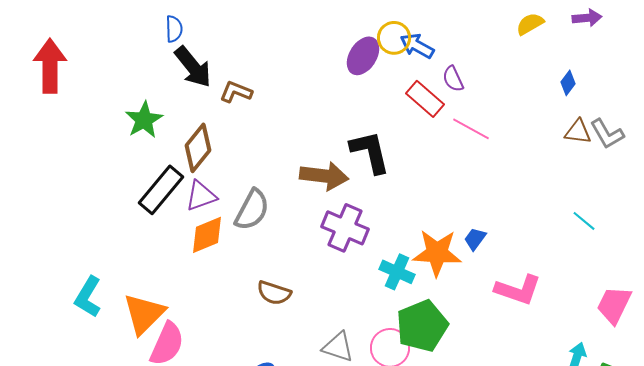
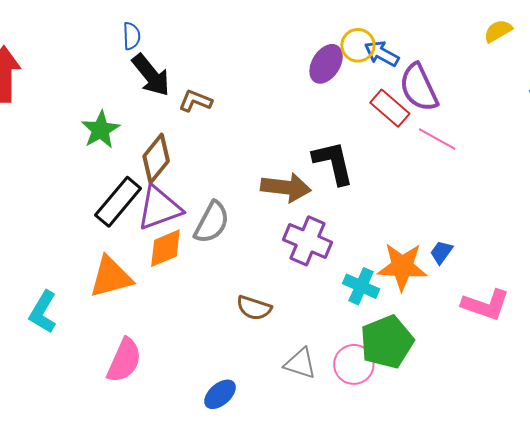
purple semicircle: (453, 79) -> (419, 88), size x1.8
purple triangle: (201, 196) -> (159, 208), size x1.4
brown semicircle: (274, 293) -> (254, 308), moved
orange triangle: (144, 314) -> (111, 277), moved, turned 30

